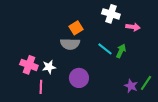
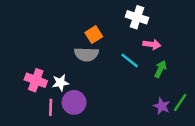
pink arrow: (133, 27) -> (152, 44), moved
green arrow: (121, 51) -> (160, 69), moved
purple circle: (79, 78) -> (74, 102), moved

